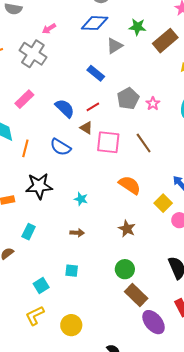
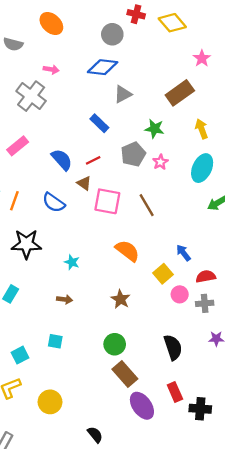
green star: (137, 27) -> (154, 129), moved
pink arrow: (49, 29) -> (51, 69), turned -144

